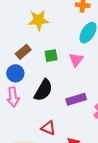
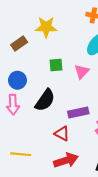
brown rectangle: (23, 52) -> (19, 44), moved
red triangle: (48, 128) -> (62, 133), moved

